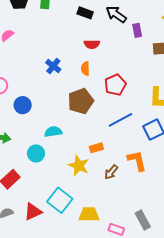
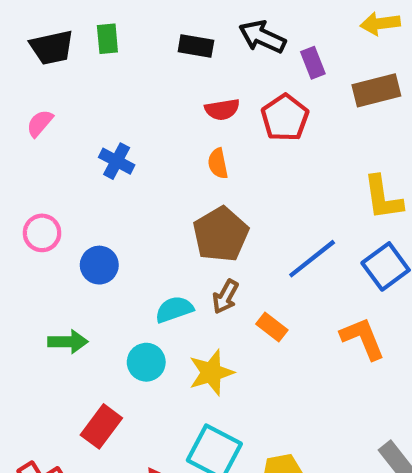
blue cross: (53, 66) -> (117, 161), moved
red pentagon: (115, 85) -> (285, 118), moved
orange rectangle: (96, 148) -> (272, 327), turned 64
yellow star: (79, 166) -> (211, 372), moved, turned -30
brown arrow: (111, 172) -> (225, 297), moved

